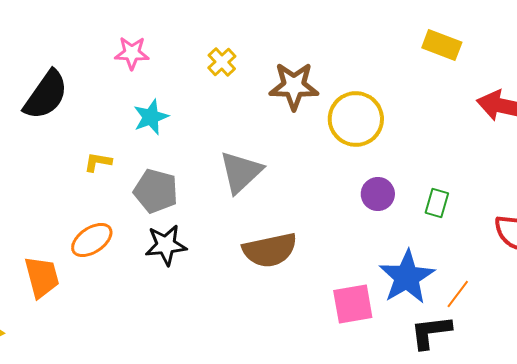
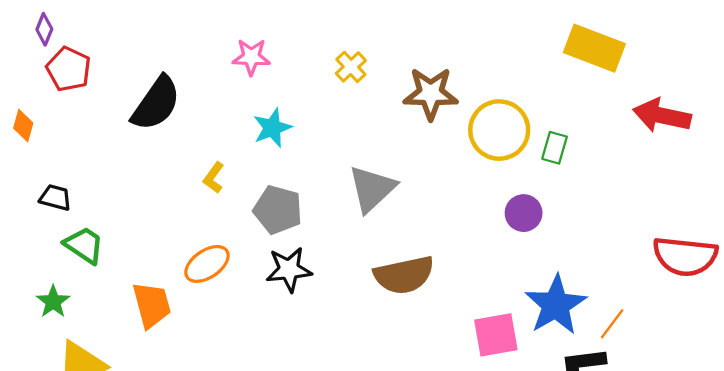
yellow rectangle: (442, 45) -> (594, 48), size x1.4
yellow L-shape: (98, 162) -> (214, 178), turned -64
green rectangle: (437, 203) -> (555, 148), moved

